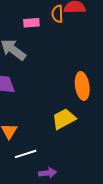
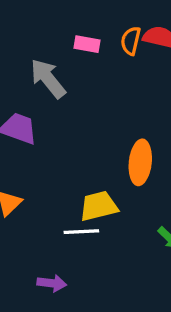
white line: (26, 154) -> (81, 232), moved

